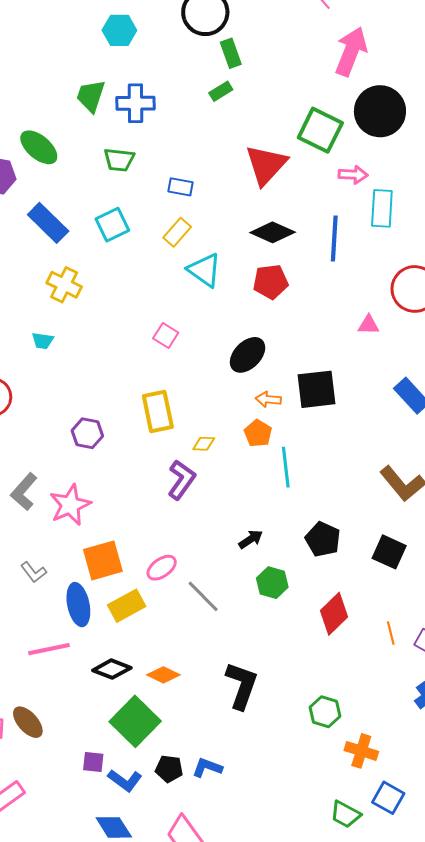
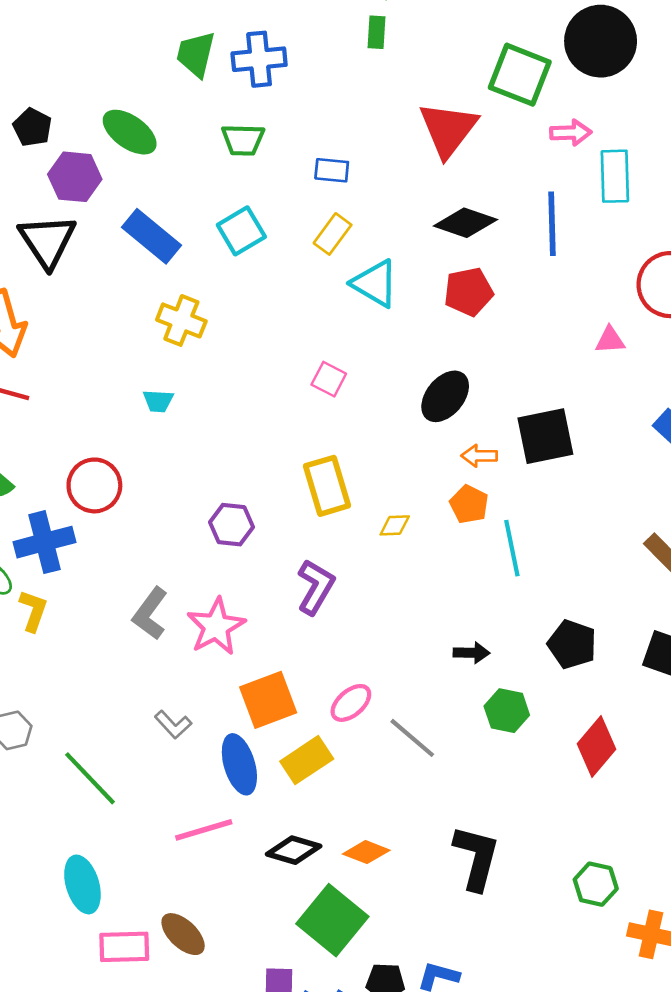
green rectangle: (221, 91) -> (376, 32), turned -50
purple L-shape: (182, 480) -> (316, 587), moved
black arrow: (251, 539) -> (471, 653), turned 40

